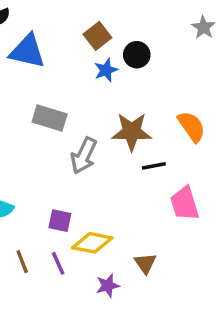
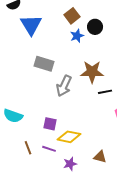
blue triangle: (27, 51) -> (31, 25), turned 45
purple line: (58, 263) -> (49, 149), turned -48
brown triangle: (145, 263) -> (100, 157), moved, turned -40
purple star: (108, 286) -> (70, 164), moved

